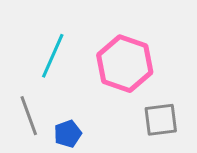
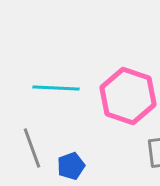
cyan line: (53, 56) -> (56, 88), turned 69

